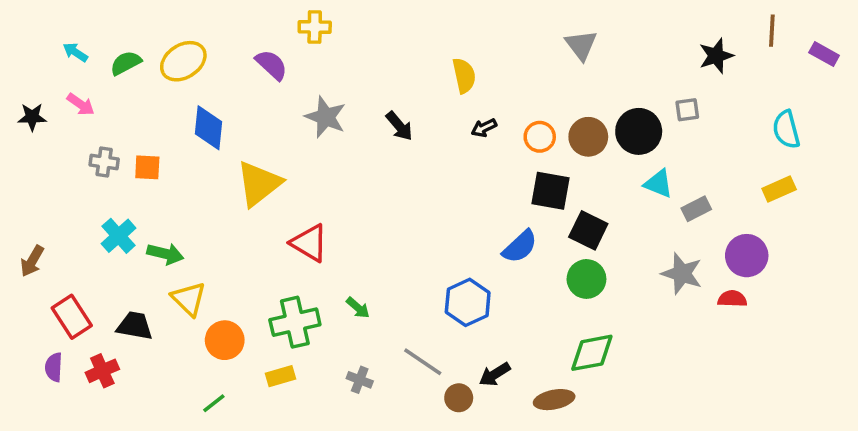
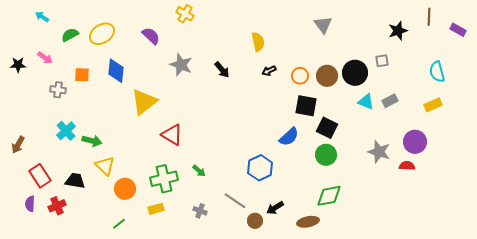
yellow cross: (315, 27) -> (185, 14), moved, turned 30
cyan arrow: (75, 52) -> (42, 17), moved
orange square: (147, 167) -> (82, 75), moved
gray rectangle: (696, 209) -> (390, 101), moved

